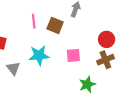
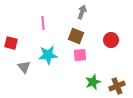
brown square: (55, 25) -> (76, 36), moved
brown cross: (105, 60) -> (117, 86), moved

